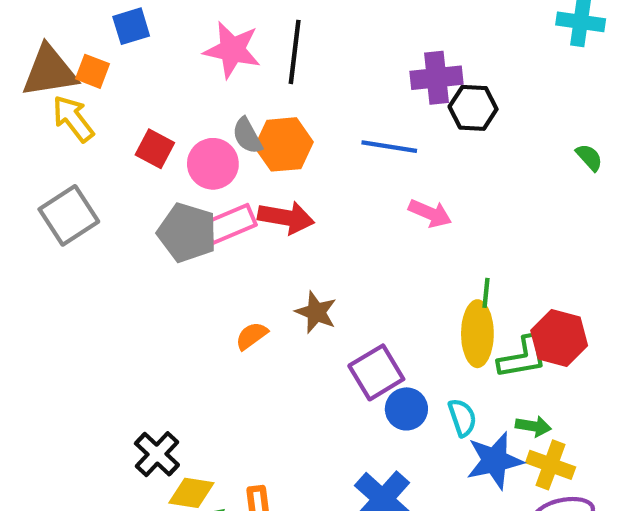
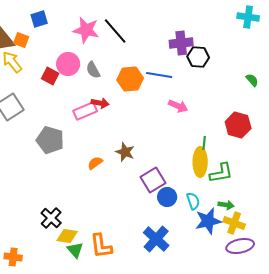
black line: (295, 52) -> (115, 31), turned -48
orange hexagon: (284, 144) -> (130, 79), moved
pink circle: (213, 164) -> (68, 64), moved
red arrow: (286, 218) -> (100, 103), moved, size x0.7
gray pentagon: (187, 233) -> (50, 140), moved
red hexagon: (559, 338) -> (238, 125), moved

